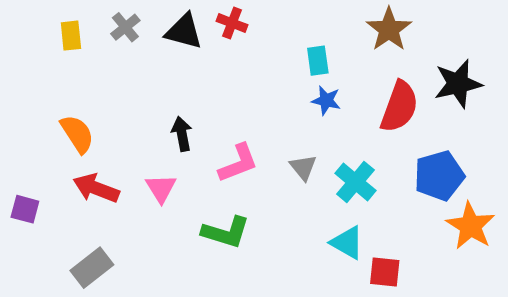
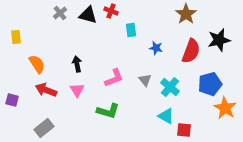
yellow rectangle: (71, 36) -> (16, 37), moved
cyan rectangle: (318, 61) -> (131, 30), moved
black arrow: (182, 134) -> (77, 64), moved

